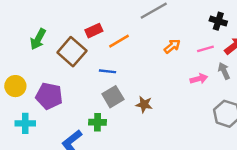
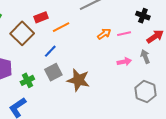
pink line: (205, 49) -> (124, 34), moved
blue line: (108, 71) -> (50, 51), turned -56
brown star: (144, 104) -> (78, 80), size x1.6
green cross: (97, 122) -> (27, 80), moved, turned -32

